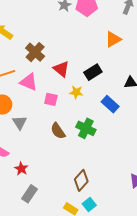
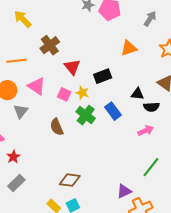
pink triangle: (29, 82) -> (37, 86), moved
pink square: (51, 99) -> (64, 94), moved
green cross: (86, 128) -> (86, 115), moved
brown diamond: (81, 180) -> (70, 180), turned 45

